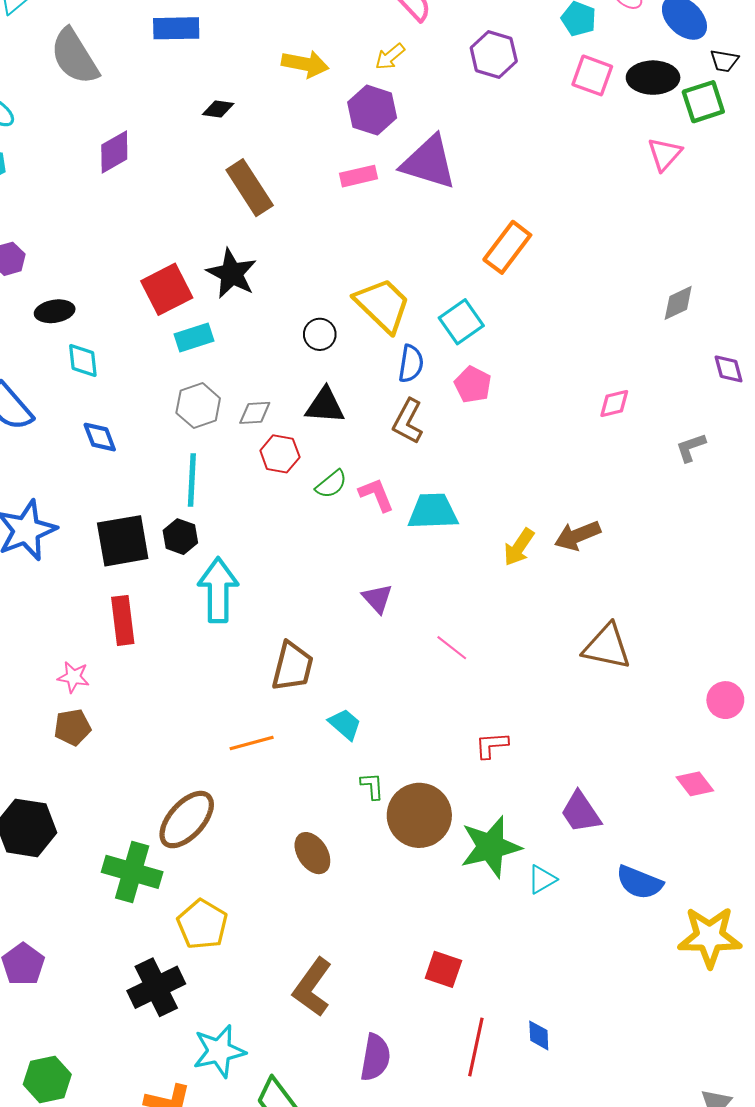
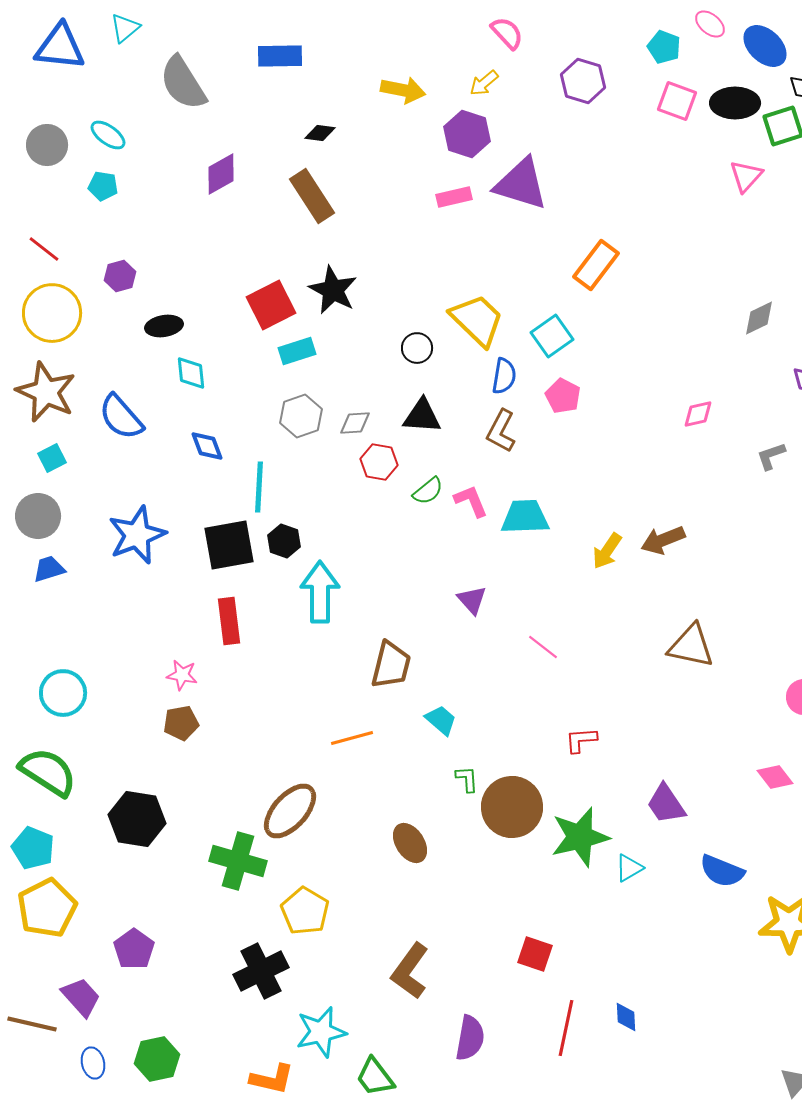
brown rectangle: (250, 188) -> (312, 196), moved
cyan line: (192, 480) -> (259, 487), moved

